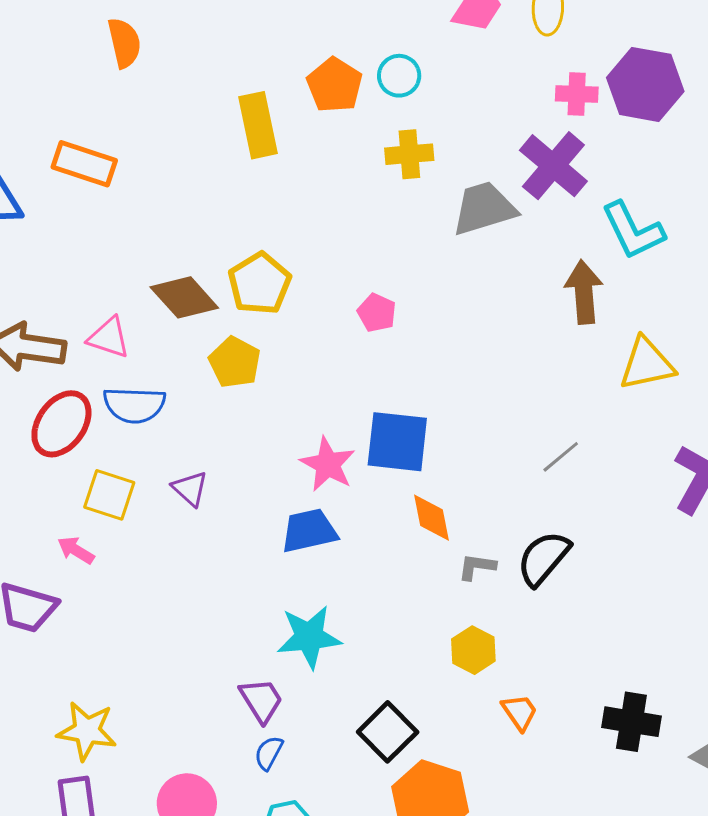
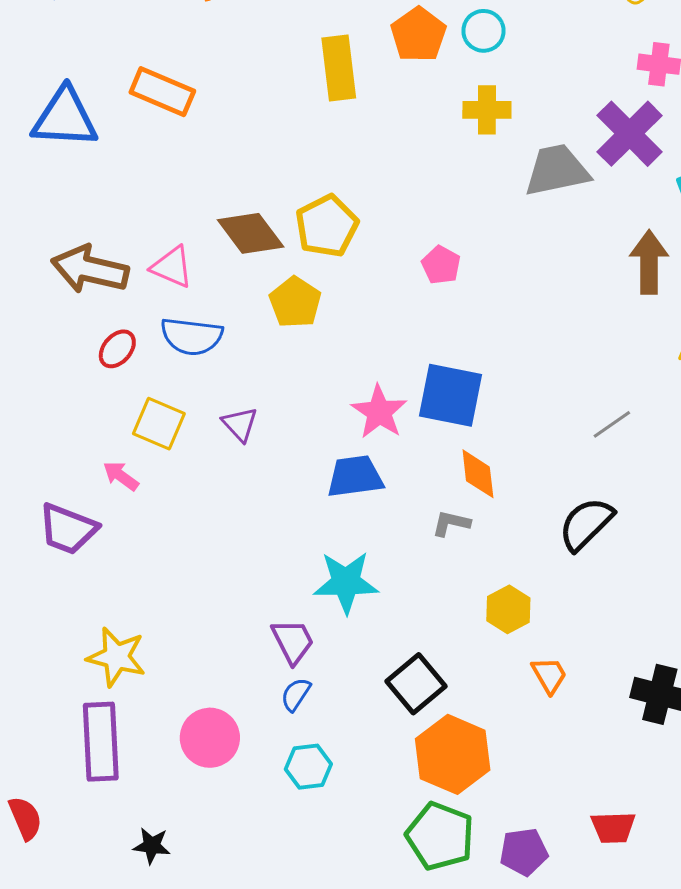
red ellipse: (61, 424) -> (117, 349), size x0.6
gray L-shape: (477, 567) -> (451, 523), moved

